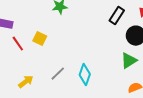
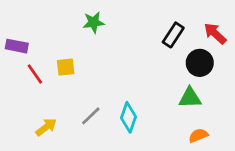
yellow square: (40, 39) -> (66, 67), turned -32
green triangle: (129, 61) -> (190, 98), turned 30

